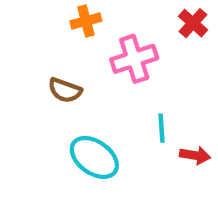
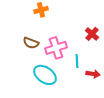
red cross: (193, 23) -> (92, 34), moved
pink cross: (134, 59) -> (56, 48), moved

